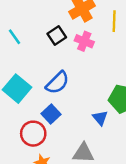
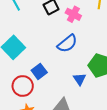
blue semicircle: (57, 83) -> (67, 43), moved

